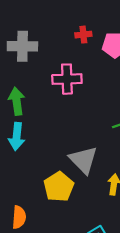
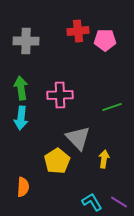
red cross: (83, 35) -> (78, 31), size x1.5
pink cross: (67, 79) -> (60, 95), moved

